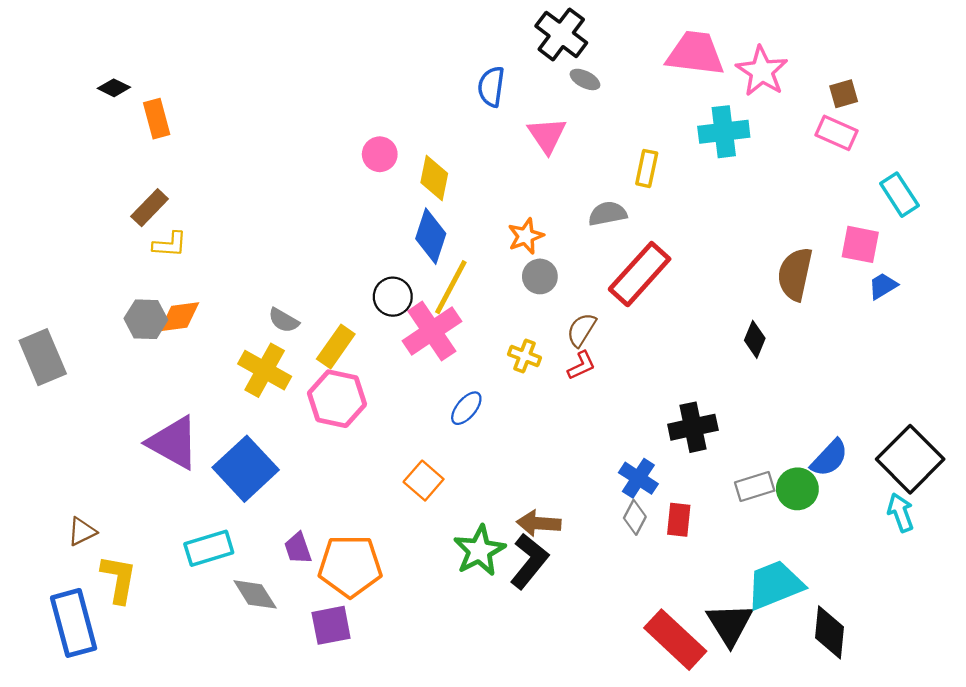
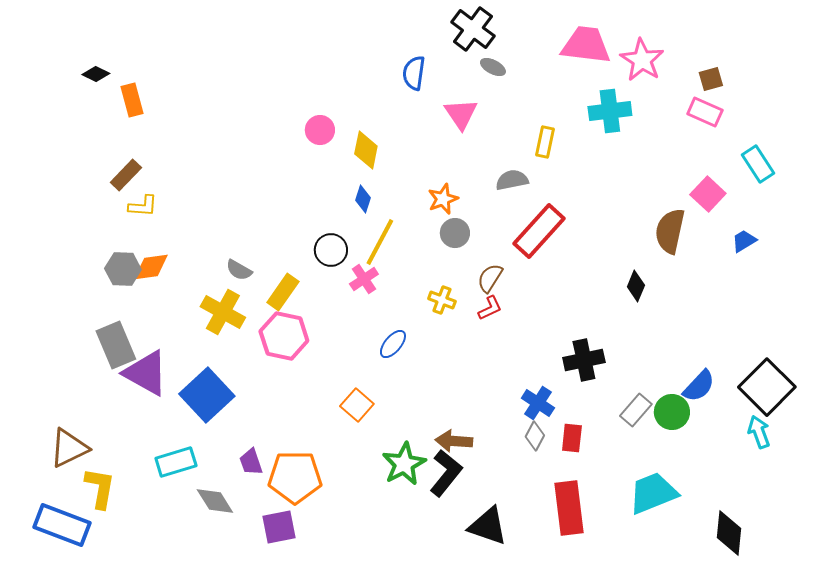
blue diamond: (431, 236) -> (363, 199), size x0.6
pink square: (860, 244) -> (708, 194), moved, turned 32
pink cross: (432, 331) -> (364, 279), size x0.6
gray rectangle: (43, 357) -> (116, 345), moved
gray rectangle: (755, 486) -> (636, 410), turned -32
brown triangle: (82, 532) -> (69, 448), size x1.6
blue rectangle: (74, 623) -> (62, 525), turned -54
black triangle: (730, 624) -> (488, 526), moved, turned -39
black diamond: (829, 632) -> (729, 533), moved
red rectangle: (675, 640) -> (569, 508), moved, turned 40

